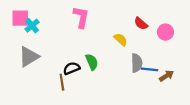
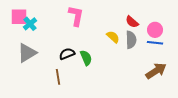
gray semicircle: (137, 63) -> (131, 40), moved
black semicircle: (72, 68) -> (67, 54), moved
blue line: (149, 69) -> (155, 43), moved
brown arrow: (167, 76) -> (156, 71), size x1.5

